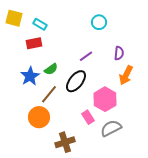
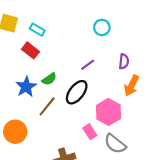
red rectangle: (34, 43) -> (31, 50), turned 49
orange circle: (39, 117) -> (15, 132), moved
gray semicircle: (111, 128) -> (115, 144), turned -115

